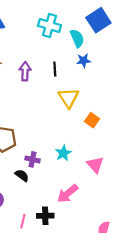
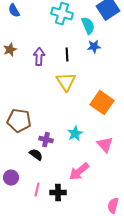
yellow triangle: (69, 98) -> (66, 82), moved
orange square: (92, 120) -> (102, 103), size x1.6
pink line: (23, 221) -> (37, 190), moved

